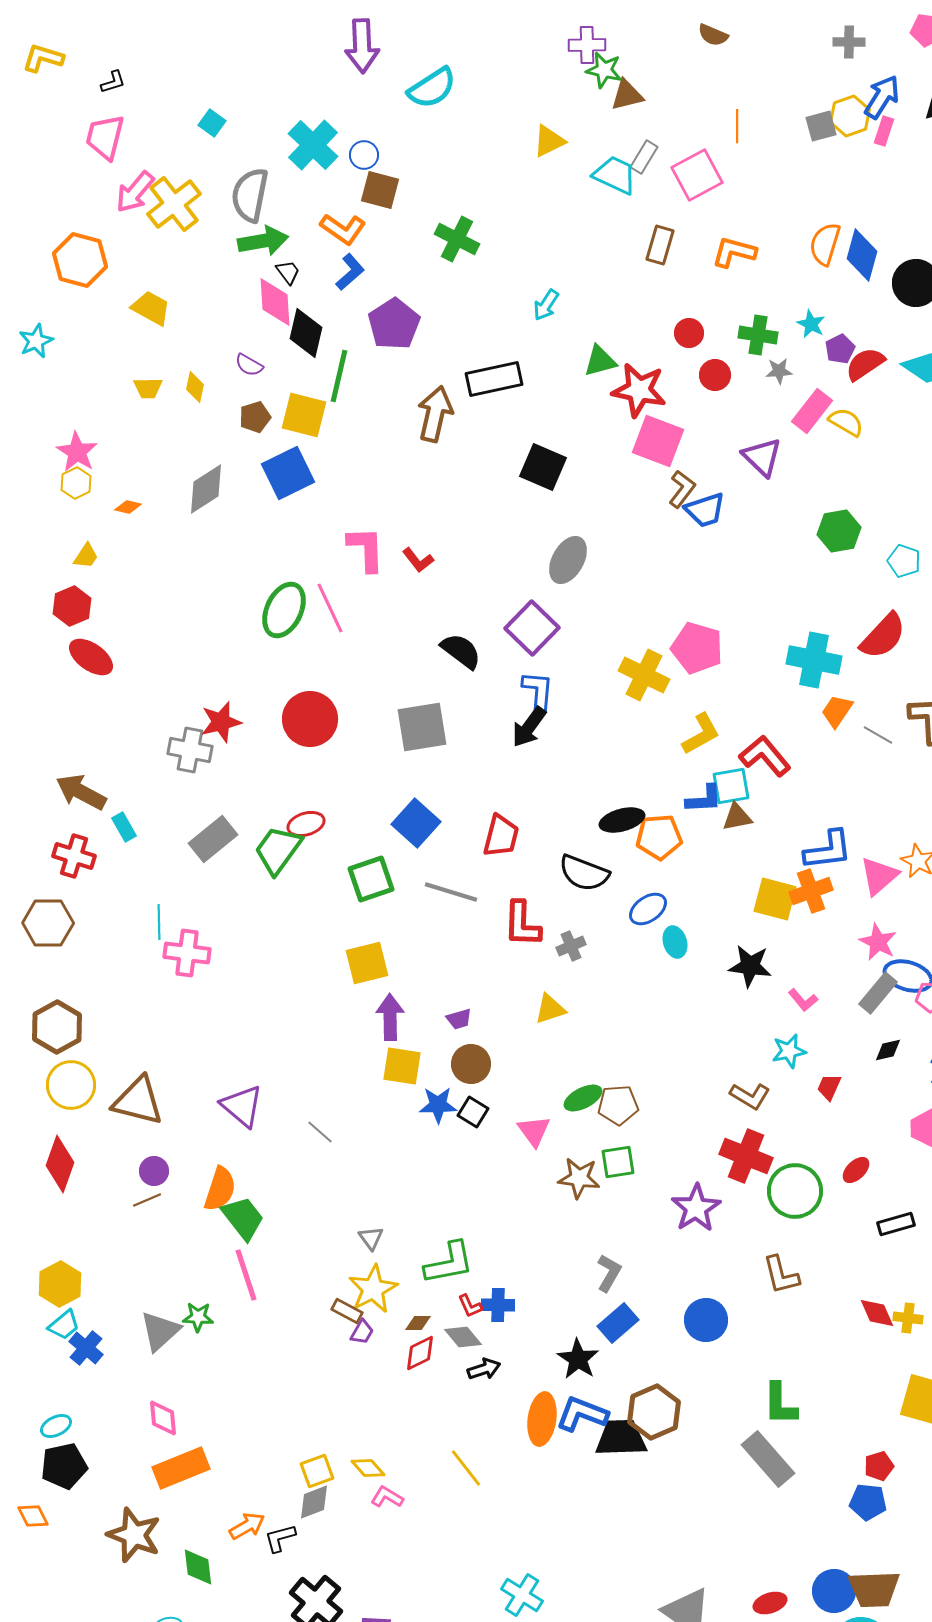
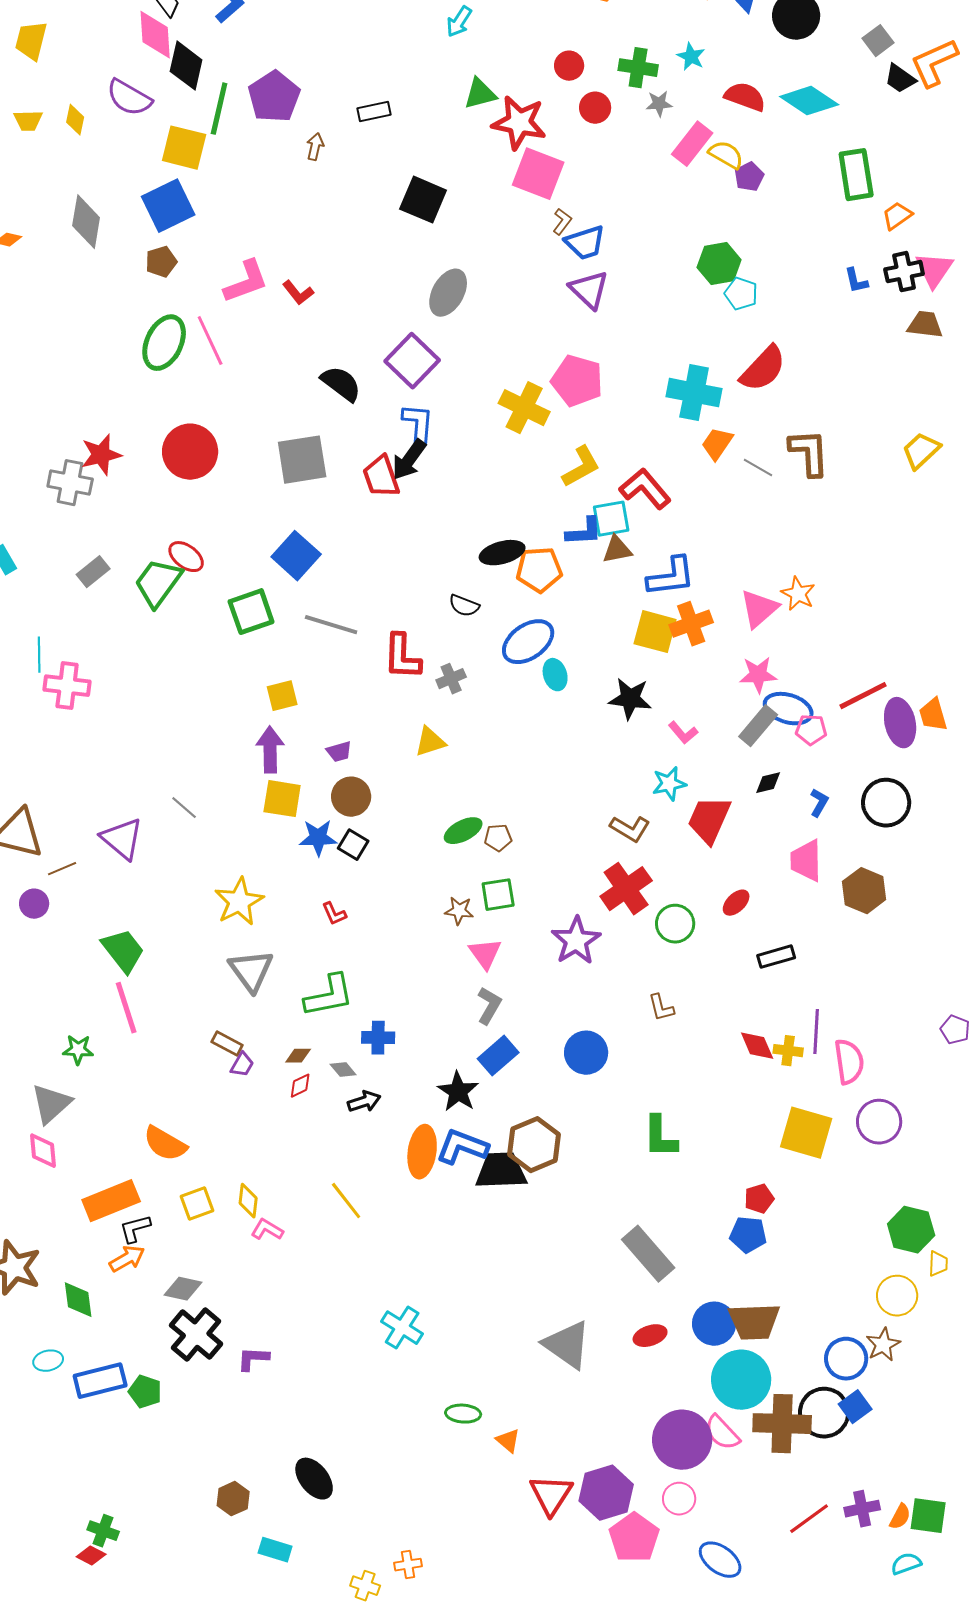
cyan arrow: (546, 305) -> (459, 22), moved
yellow trapezoid: (151, 308) -> (31, 41), turned -105
purple pentagon: (394, 324) -> (274, 97), moved
purple pentagon: (840, 349) -> (749, 177), moved
red semicircle: (865, 364) -> (745, 97), turned 54
purple semicircle: (249, 365) -> (129, 98), size x1.6
black rectangle: (494, 379) -> (374, 112), size x0.6
brown arrow: (435, 414) -> (315, 147), size x0.5
brown pentagon: (255, 417) -> (161, 262), moved
purple triangle: (762, 457) -> (589, 290), moved
gray diamond: (206, 489) -> (86, 222), turned -48
brown L-shape: (682, 489) -> (562, 222), size x0.7
pink L-shape: (366, 549) -> (246, 282), turned 72
cyan pentagon: (904, 561) -> (741, 294), moved
red ellipse: (306, 824) -> (186, 557), turned 54
red trapezoid: (501, 836) -> (381, 477), moved, turned 147
gray rectangle: (213, 839) -> (93, 572), size x0.7
blue L-shape: (828, 850) -> (671, 577), moved
black semicircle: (584, 873) -> (464, 606), size x0.6
blue ellipse: (648, 909) -> (528, 642), size x1.4
pink star: (878, 942) -> (758, 675), turned -30
yellow square: (367, 963) -> (282, 696), moved, size x0.7
red trapezoid: (829, 1087) -> (709, 820), size x1.8
brown pentagon: (618, 1105) -> (498, 838), size x0.7
pink triangle: (534, 1131) -> (485, 954), moved
gray line: (320, 1132) -> (184, 808), moved
red cross: (746, 1156) -> (626, 889), turned 33
brown star: (579, 1178) -> (459, 911), size x0.7
orange semicircle: (220, 1189) -> (165, 1144), moved, turned 102
green circle: (795, 1191) -> (675, 924), size x0.7
brown line: (147, 1200) -> (62, 869), moved
gray triangle: (371, 1238) -> (251, 971), size x1.8
brown L-shape: (781, 1275) -> (661, 1008), size x0.7
yellow star: (373, 1289) -> (239, 902), moved
red L-shape: (470, 1306) -> (334, 914), moved
gray triangle: (160, 1331) -> (51, 1104), moved
gray diamond: (463, 1337) -> (343, 1070), size x0.7
red diamond: (420, 1353) -> (300, 1086), size x0.7
gray rectangle: (768, 1459) -> (648, 1254), moved
orange rectangle: (181, 1468) -> (111, 1201), moved
yellow diamond: (368, 1468) -> (248, 1201), turned 48
gray diamond: (314, 1502) -> (183, 1289), moved, turned 33
black L-shape: (280, 1538) -> (135, 1229), moved

